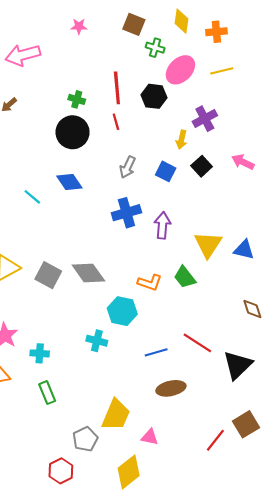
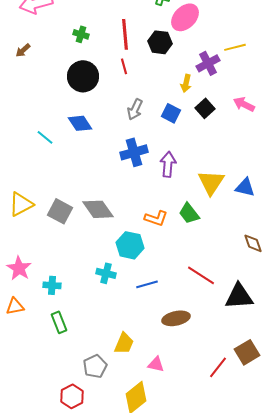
yellow line: (222, 71) -> (235, 47), moved
green cross: (77, 99) -> (81, 34), moved
blue line: (156, 352) -> (147, 284), moved
black triangle: (238, 365) -> (239, 296), turned 40
yellow trapezoid: (116, 415) -> (124, 343), size x0.7

